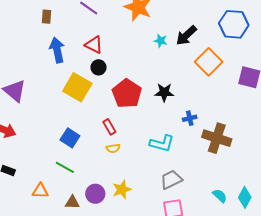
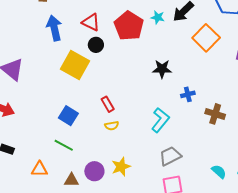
red pentagon: (127, 93) -> (129, 26), moved
brown cross: (217, 138) -> (215, 114), size x0.7
cyan L-shape: (162, 143) -> (160, 120), turned -65

